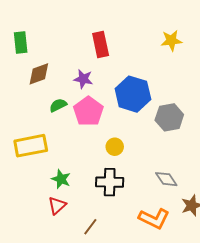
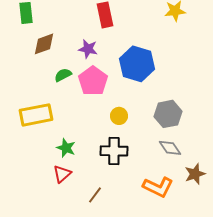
gray hexagon: (169, 117) -> (168, 114), moved

